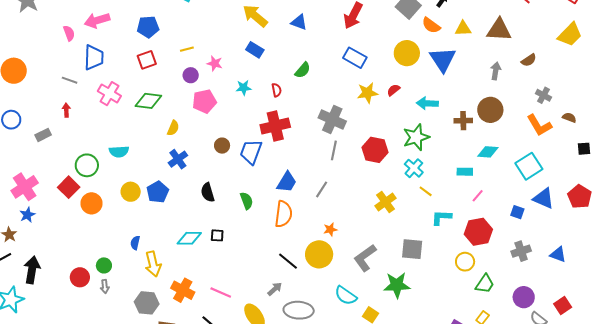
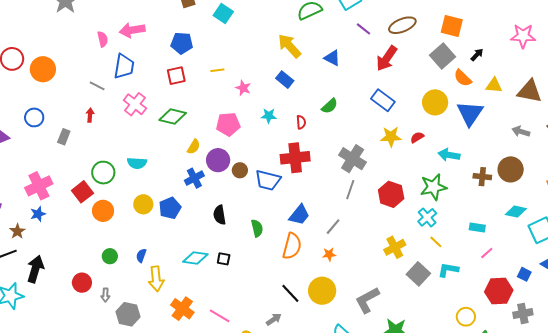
gray arrow: (496, 71) -> (521, 132), turned -90
purple circle: (191, 75) -> (218, 160), moved, size x1.5
gray rectangle: (43, 135) -> (64, 137), turned -49
blue trapezoid: (251, 152) -> (268, 180), turned -104
cyan diamond: (488, 152) -> (516, 212), moved
orange star: (330, 229) -> (329, 254), moved
red hexagon: (478, 232) -> (499, 291), moved
gray square: (412, 249) -> (418, 274), moved, turned 30
green circle: (104, 265) -> (110, 256), moved
gray hexagon: (147, 303) -> (128, 314), moved

